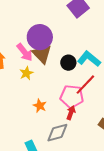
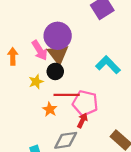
black circle: (68, 63) -> (55, 71), moved
yellow star: (26, 73) -> (36, 82), moved
red line: (85, 85) -> (67, 95), moved, turned 40

